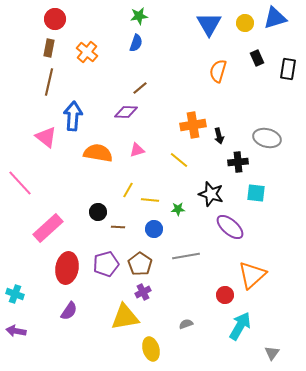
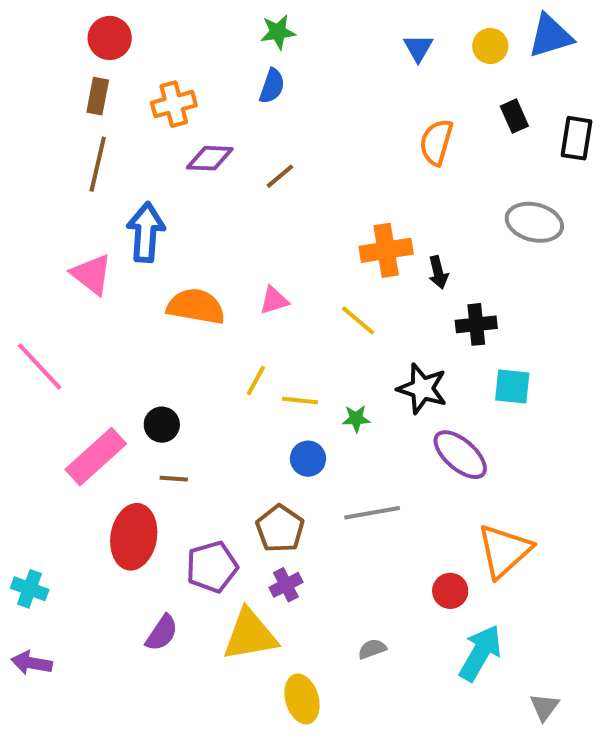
blue triangle: (209, 24) -> (418, 48), size x0.6
orange cross: (87, 52) -> (174, 104), turned 35
purple diamond: (126, 112) -> (210, 158), moved
gray ellipse: (267, 138) -> (534, 222), moved
black circle: (98, 212) -> (162, 425), moved
brown line: (118, 227) -> (174, 479), moved
purple pentagon: (106, 264) -> (212, 567), moved
purple semicircle: (69, 311) -> (162, 633), moved

